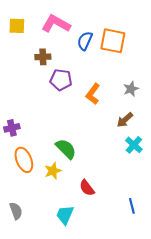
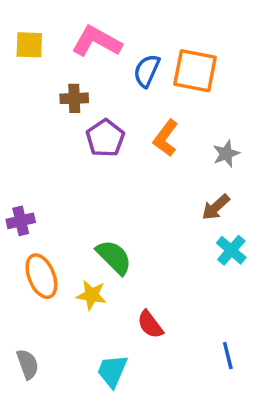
purple pentagon: (61, 80) -> (105, 138), turned 30
orange L-shape: (93, 94) -> (166, 138), moved
yellow star: (53, 171) -> (91, 295), turned 30

